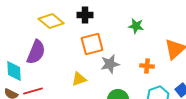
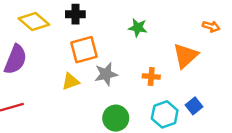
yellow triangle: (79, 79) -> (71, 81), moved

